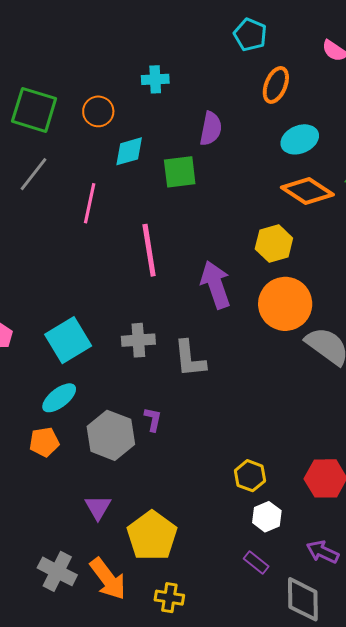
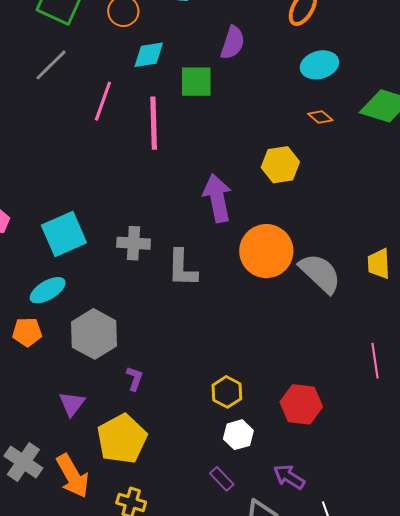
orange diamond: (307, 191) -> (320, 117), size x0.5
pink line: (149, 250) -> (154, 123), moved
orange circle: (285, 304) -> (266, 251), moved
purple L-shape: (153, 419) -> (135, 378), moved

